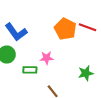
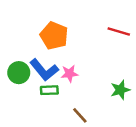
orange pentagon: (65, 29) -> (54, 36), moved
blue L-shape: (16, 32) -> (44, 70), moved

